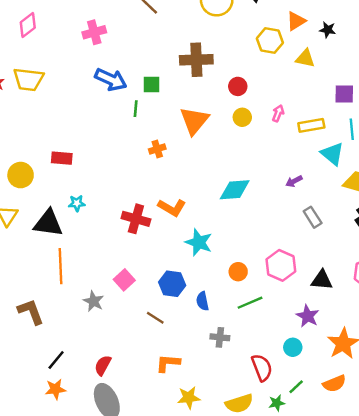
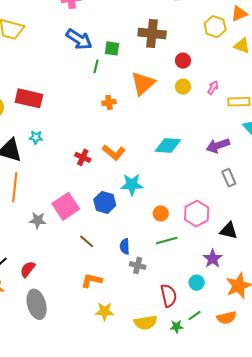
red rectangle: (62, 158) -> (29, 98), size x1.5
purple arrow: (294, 181) -> (218, 146), size x1.6
red cross: (136, 219) -> (83, 157), size x0.7
cyan star: (199, 242) -> (132, 184), turned -30
pink square: (124, 280) -> (66, 206), size x1.5
blue hexagon: (172, 284) -> (105, 202), moved
gray star: (93, 301) -> (38, 220), turned -30
blue semicircle: (202, 301) -> (125, 246), moved
red semicircle: (103, 365) -> (28, 269), moved

